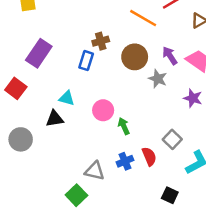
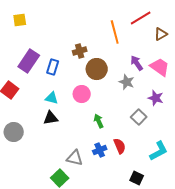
orange line: (143, 18) -> (115, 32), turned 45
brown circle: (135, 57) -> (97, 69), moved
blue rectangle: (86, 61) -> (53, 67), moved
pink circle: (103, 110) -> (82, 94), moved
black triangle: (55, 119) -> (51, 118), moved
gray square: (172, 139) -> (139, 117), moved

